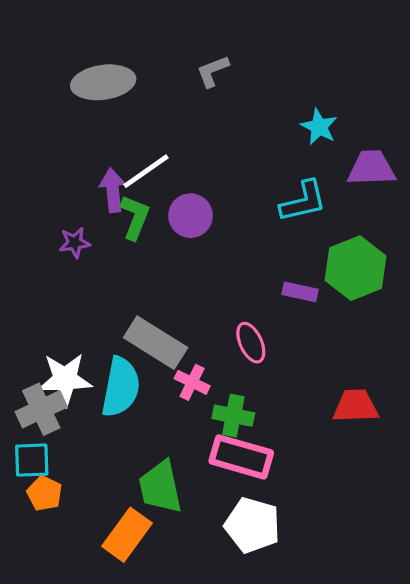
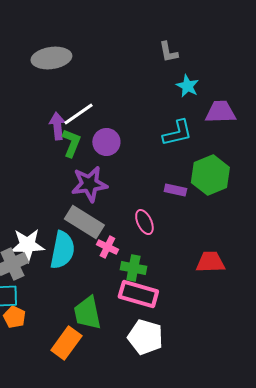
gray L-shape: (213, 71) -> (168, 52), moved, turned -80
purple star: (75, 243) -> (89, 184), moved, size x1.8

